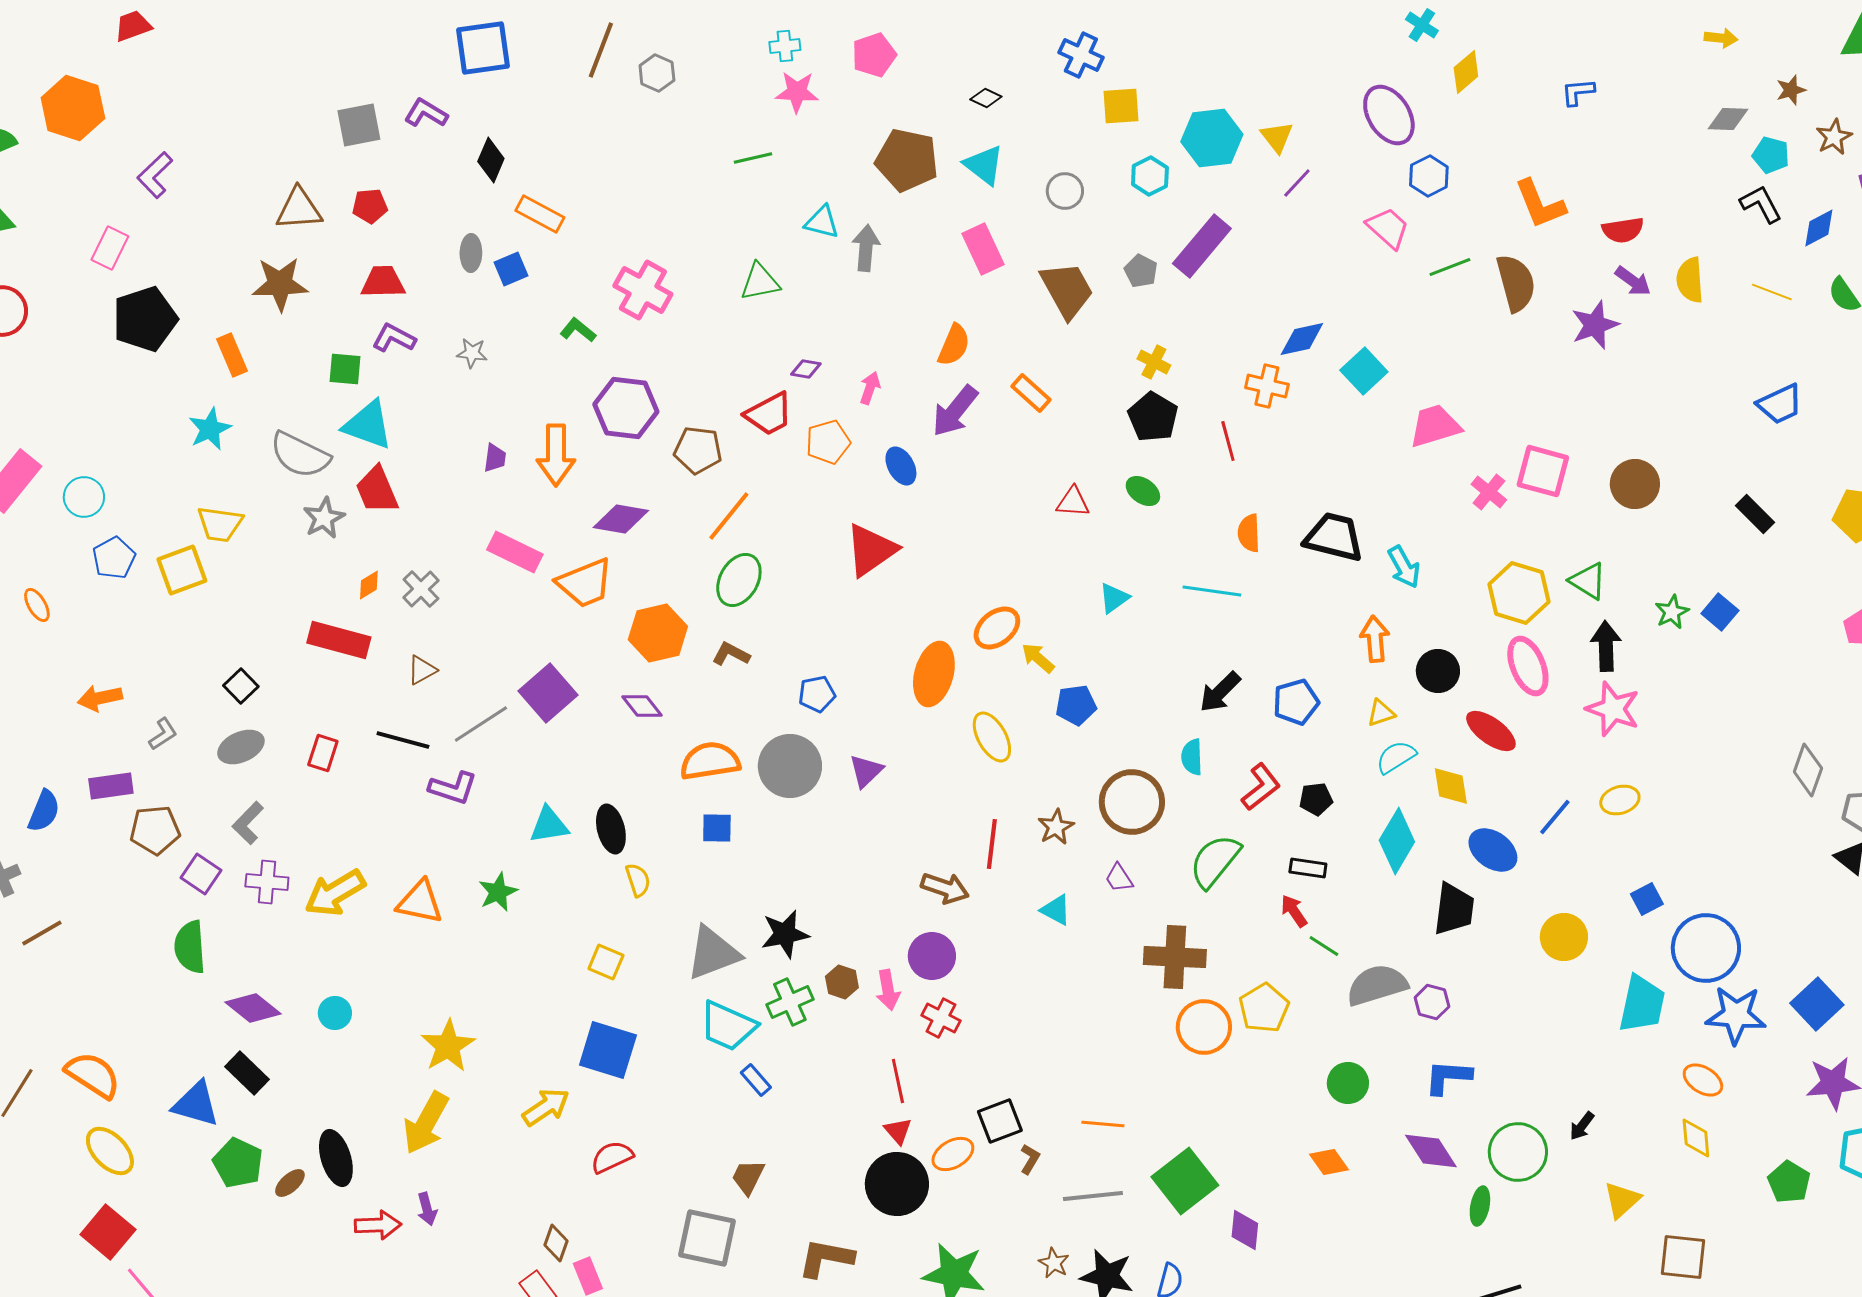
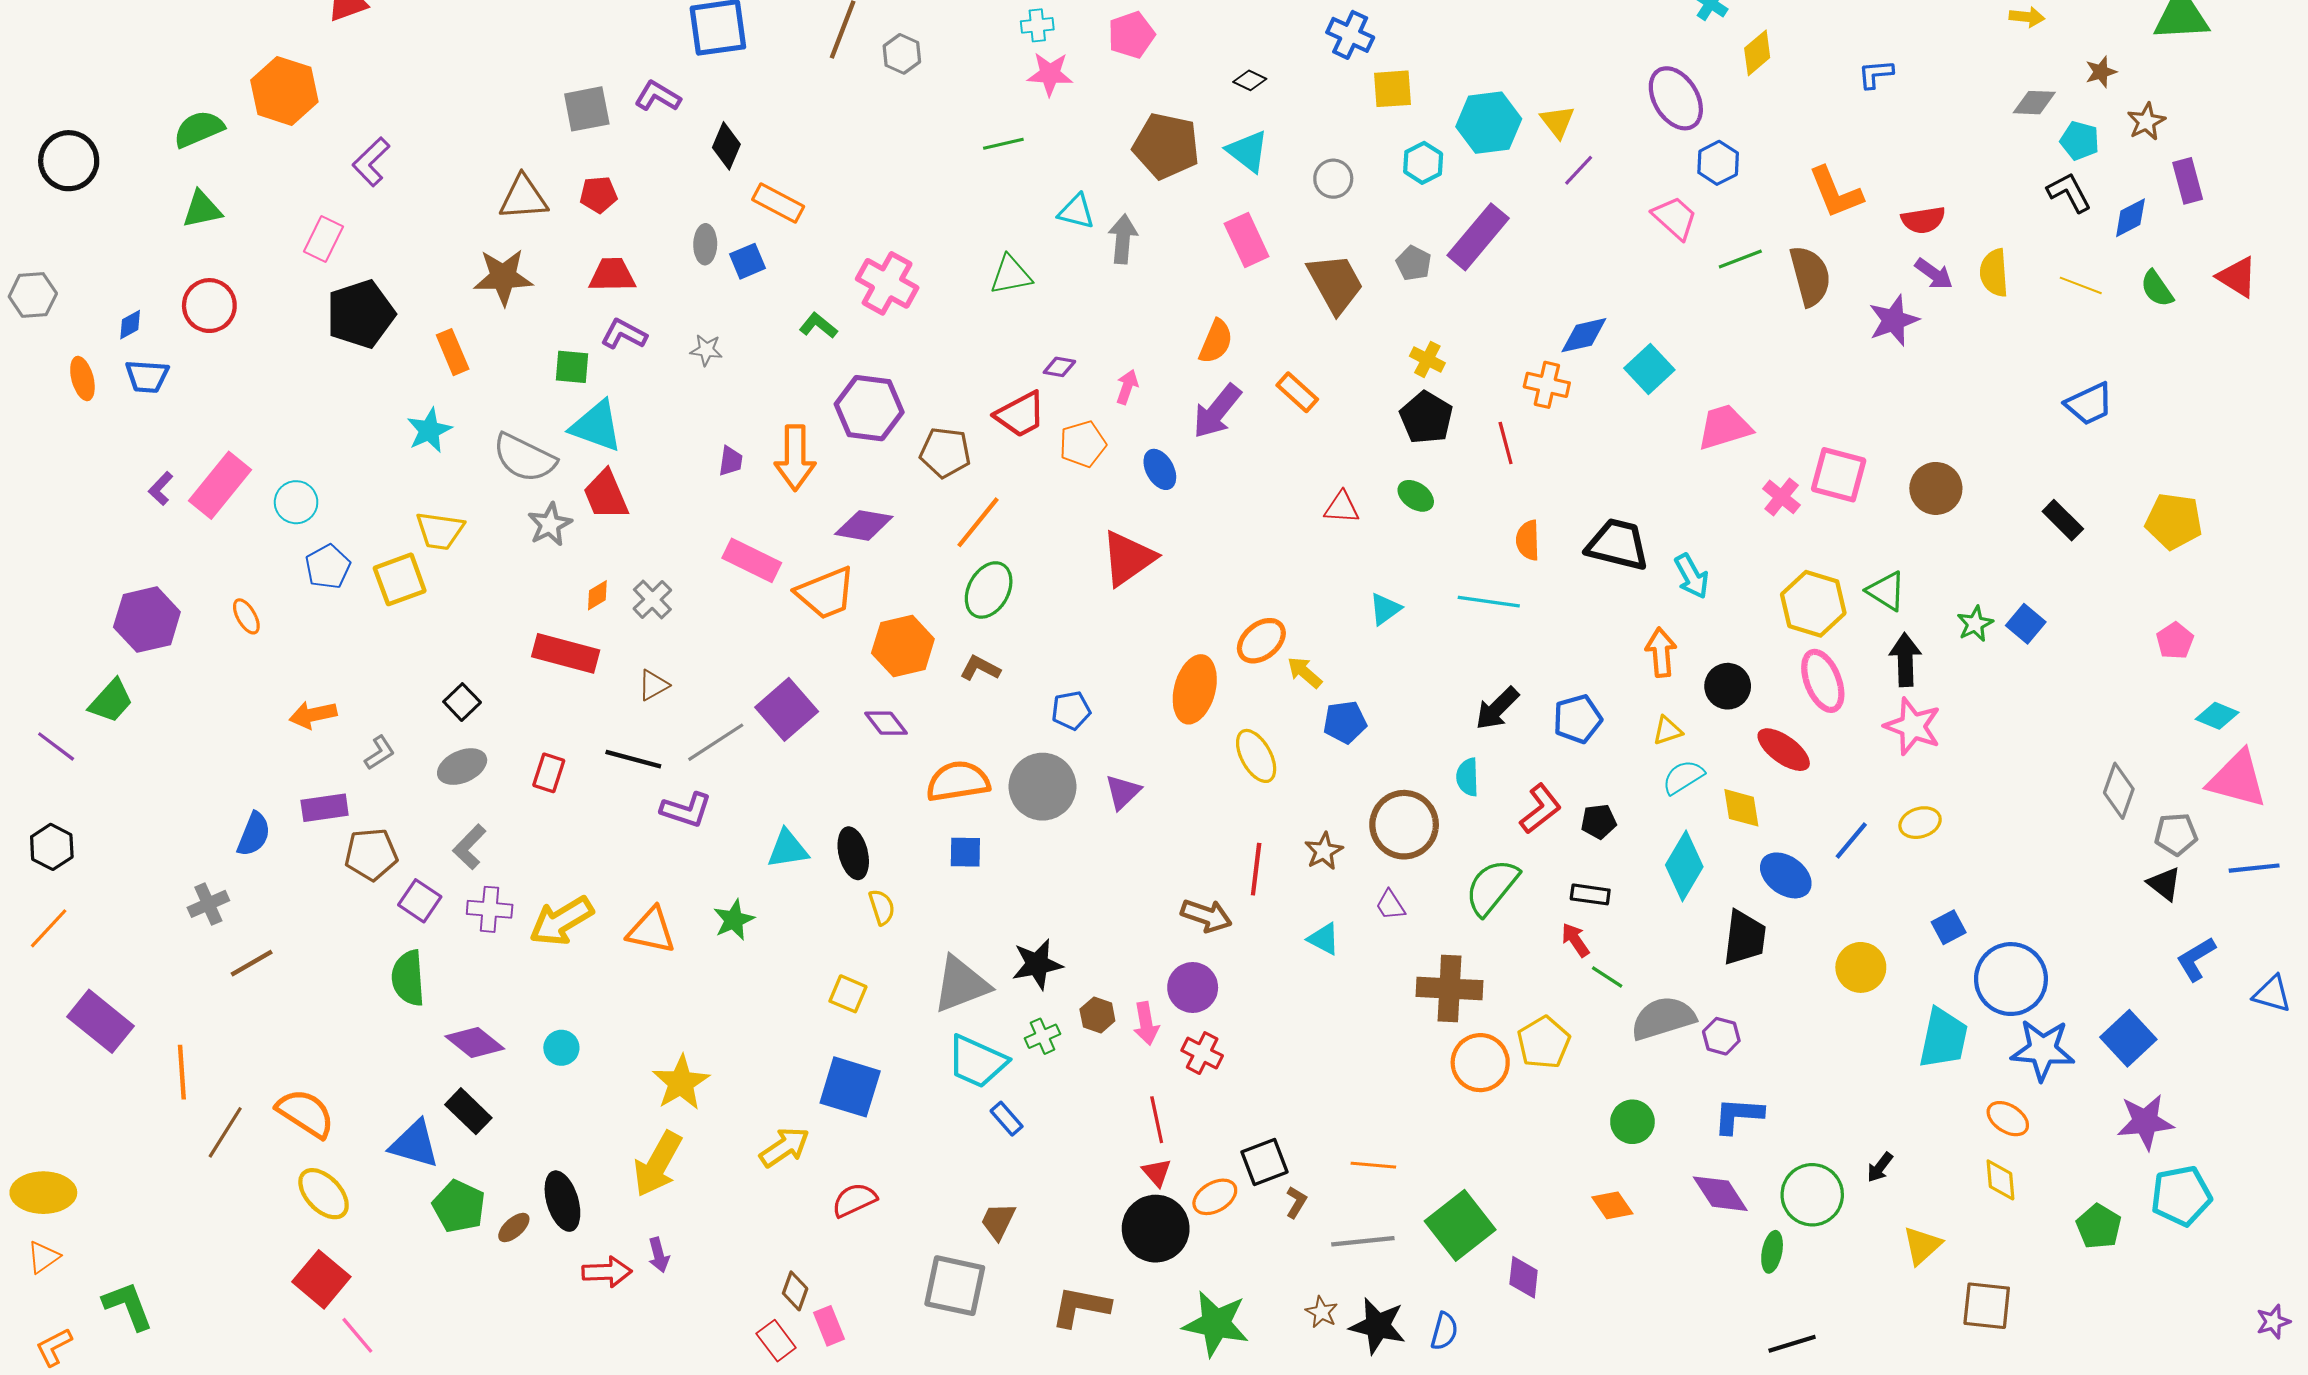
green cross: (790, 1002) -> (1042, 1036), size x0.7

